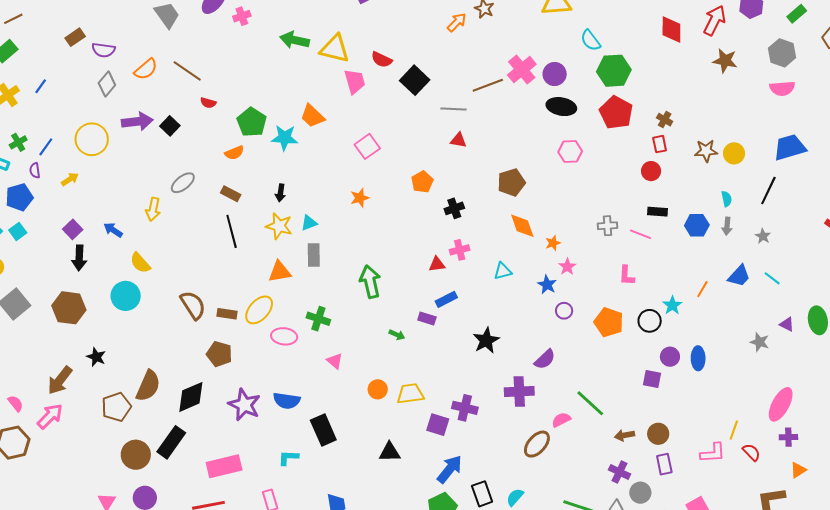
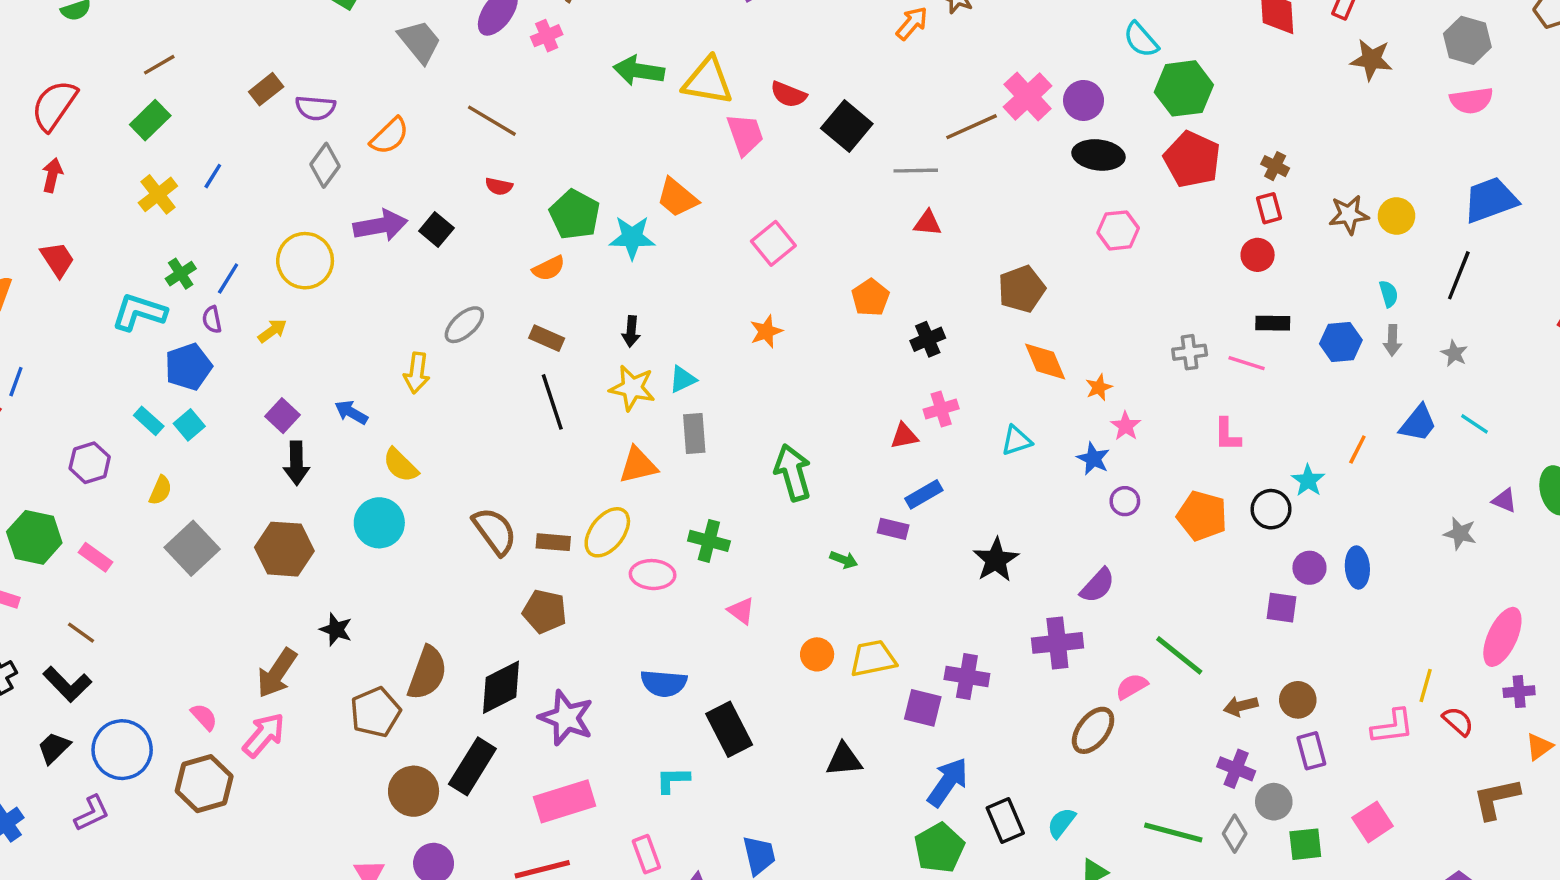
brown line: (187, 71) -> (492, 121), moved
purple star: (244, 405) -> (566, 718), moved

